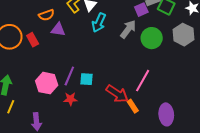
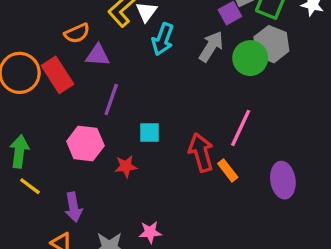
gray hexagon: (183, 35) -> (271, 44), moved
red rectangle: (33, 40) -> (57, 75), size x1.5
purple line: (69, 76) -> (111, 99), moved
red arrow: (117, 94) -> (201, 152), turned -135
yellow line: (11, 107) -> (30, 186), turned -72

